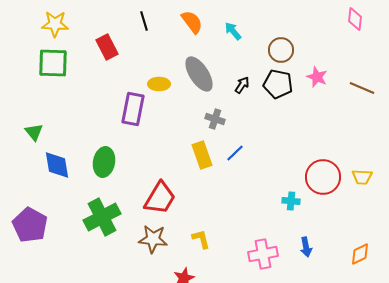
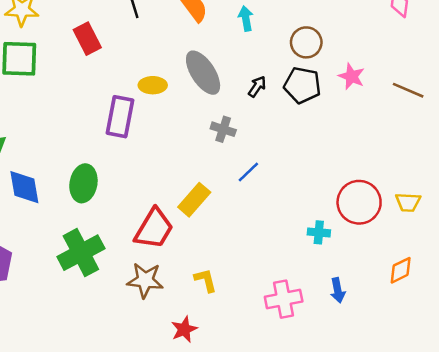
cyan arrow: (233, 31) -> (246, 18), turned 30
yellow rectangle: (202, 155) -> (194, 200), moved, turned 60
orange diamond: (360, 254) -> (401, 270), moved

